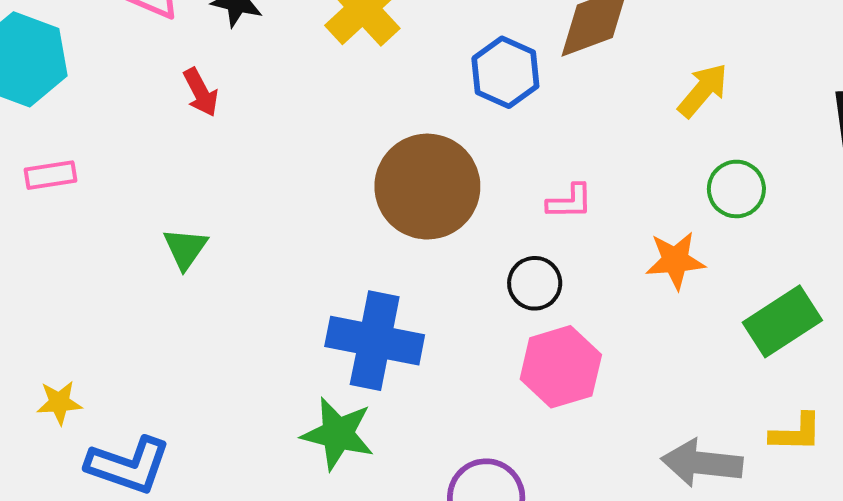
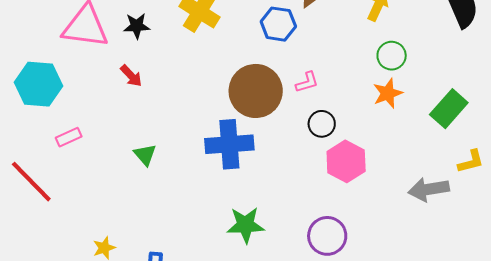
green circle: (736, 189) -> (392, 56), moved
pink L-shape: (570, 202) -> (307, 82), moved
blue cross: (375, 341) -> (229, 144), moved

